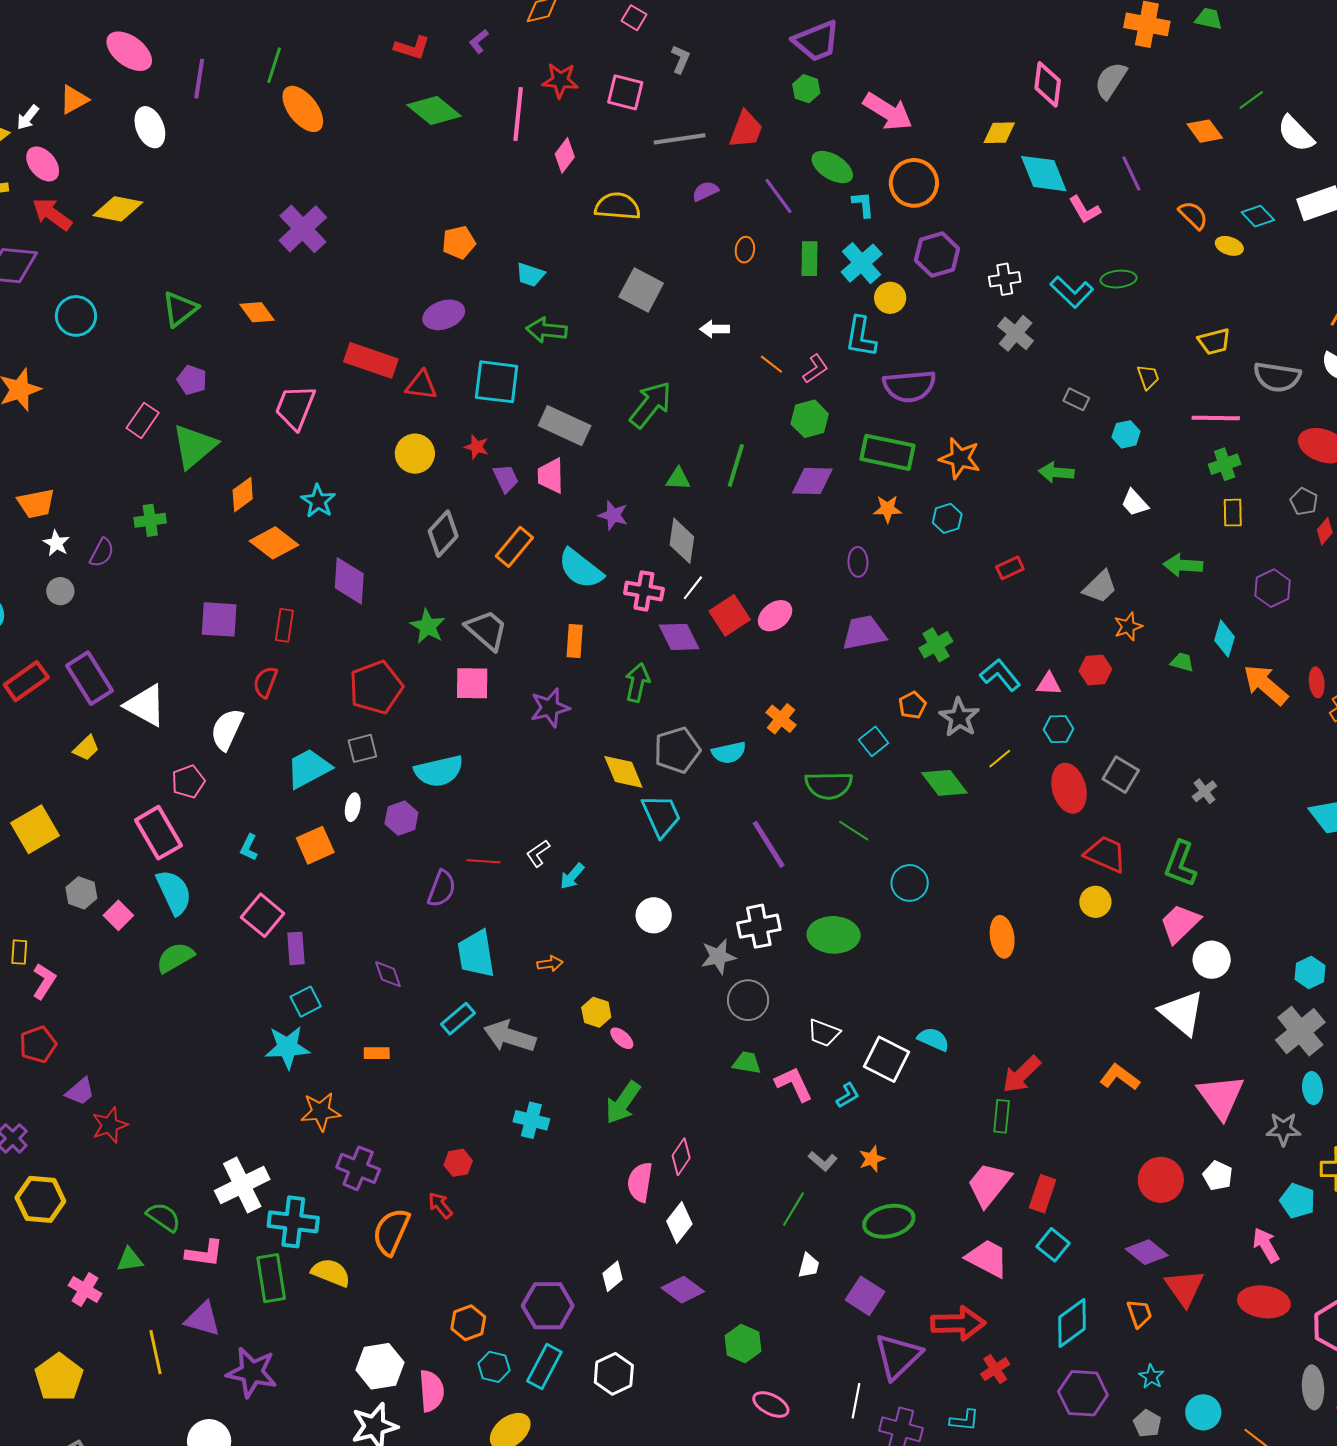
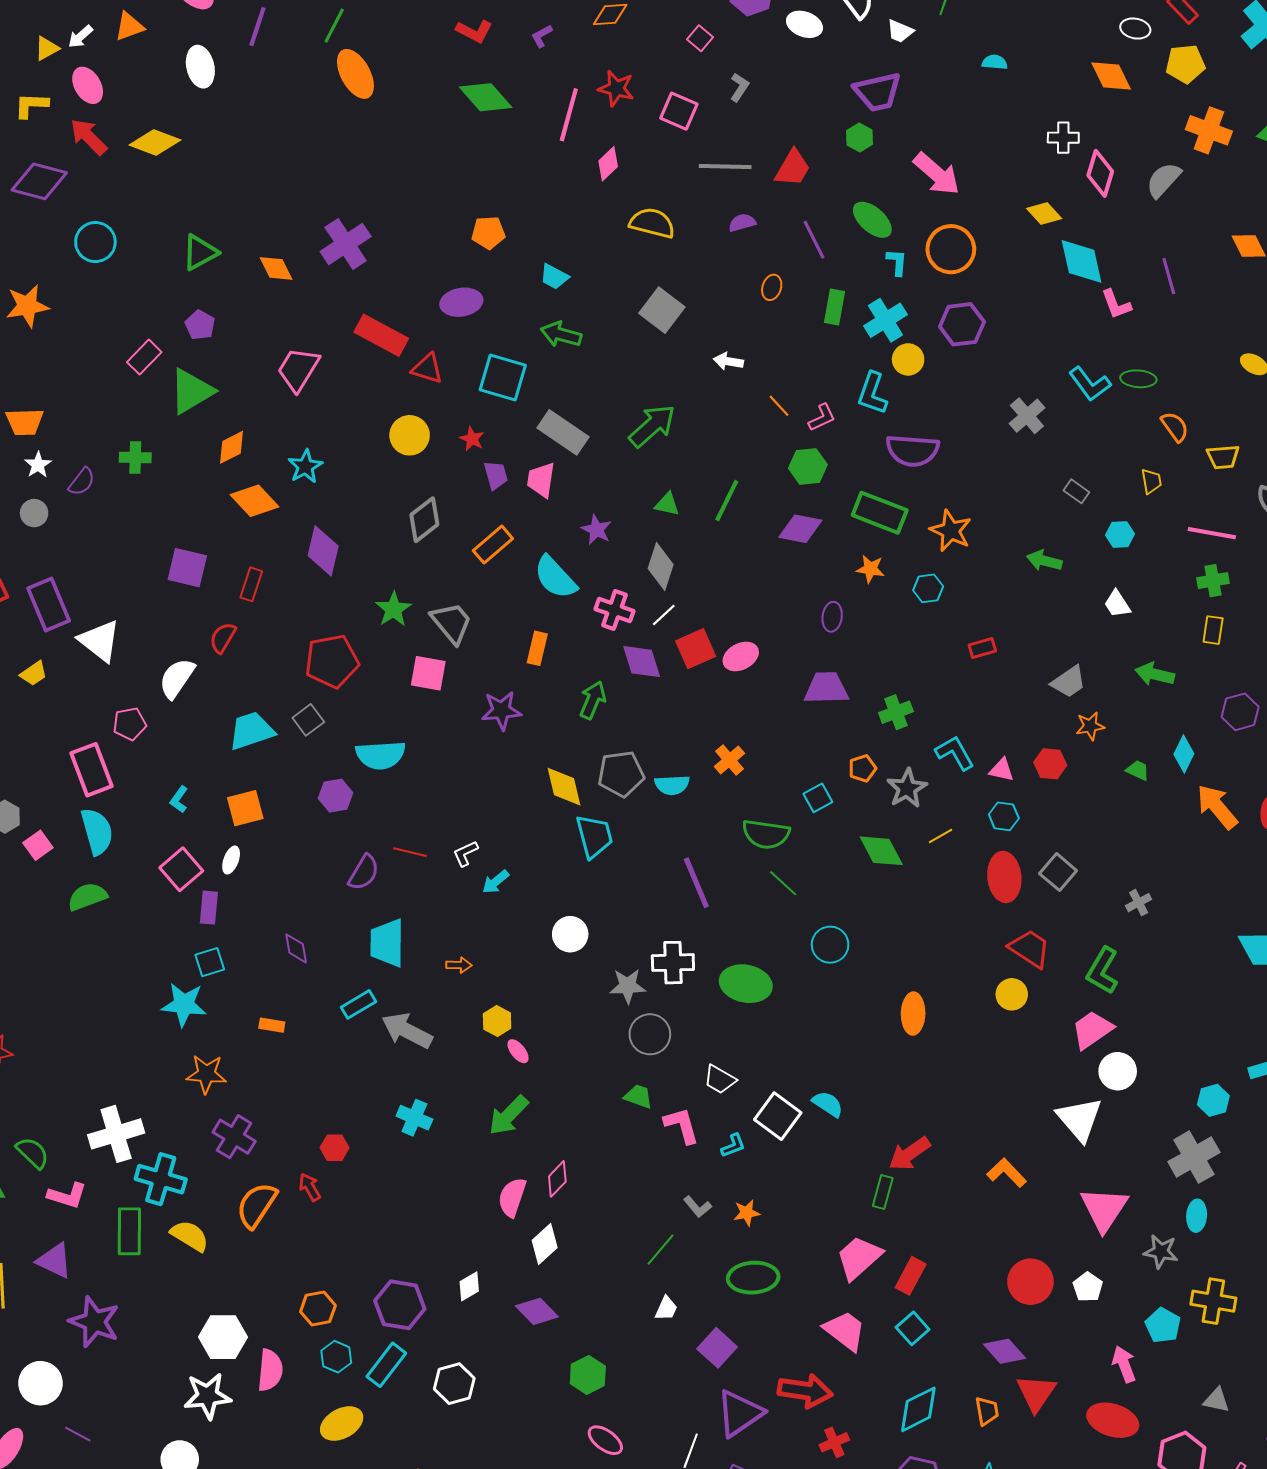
yellow diamond: (999, 133) -> (1044, 214), turned 40
orange semicircle: (1193, 215) -> (1175, 427), moved
purple cross: (303, 229) -> (346, 244), moved
white cross: (1005, 279) -> (1063, 138), moved
gray square: (362, 748) -> (308, 720), turned -32
white ellipse: (353, 807) -> (231, 860), moved

